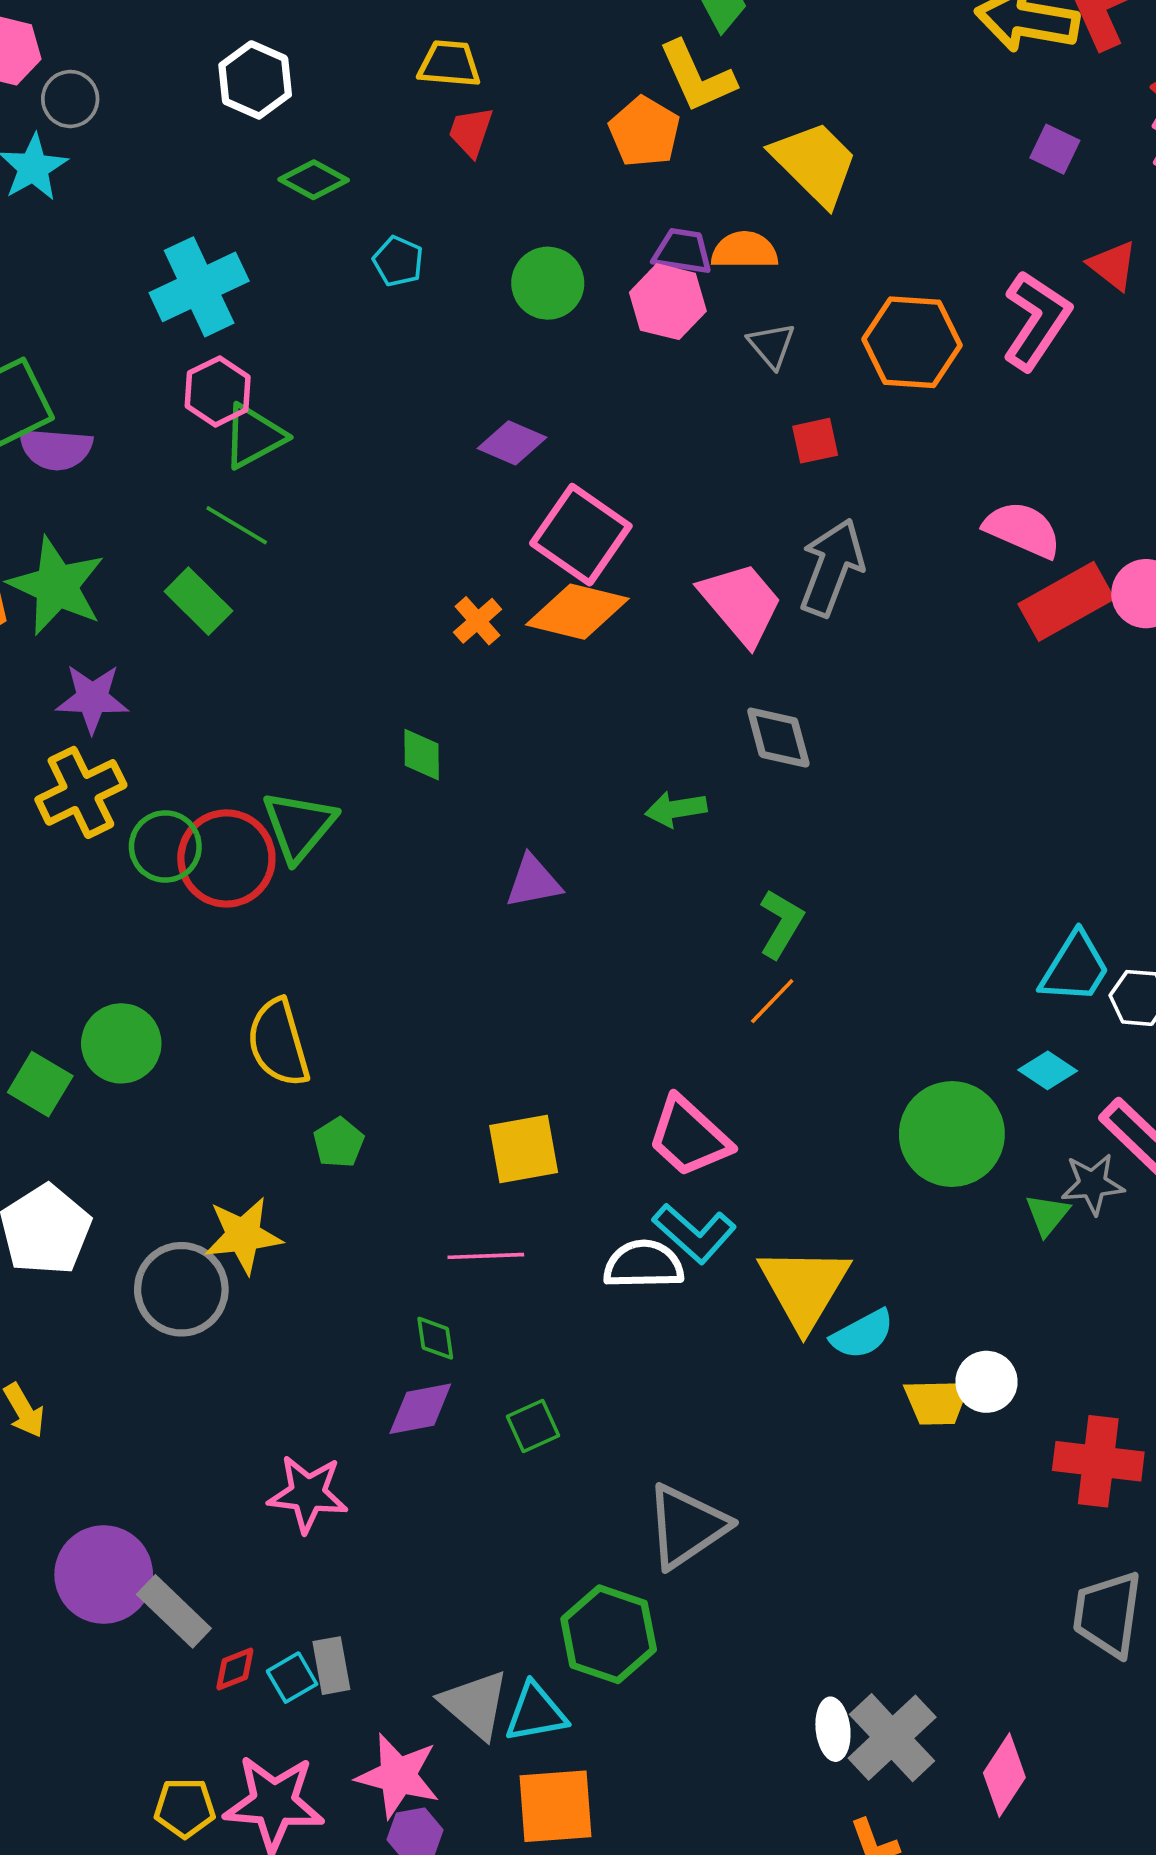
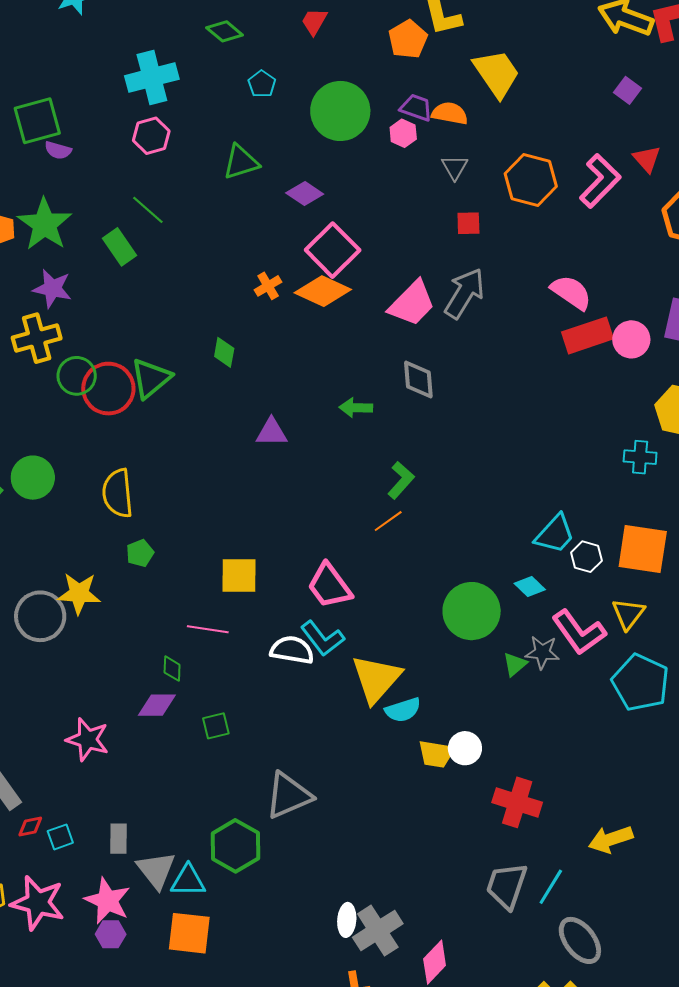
green circle: (548, 283) -> (340, 111), size x1.5
pink hexagon: (668, 302) -> (403, 133), size x0.7
green triangle: (254, 436) -> (241, 162), moved
purple semicircle: (56, 449) -> (58, 150), size x0.7
pink trapezoid: (741, 603) -> (412, 303), turned 74
gray rectangle: (331, 1666) -> (119, 839), moved

